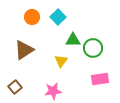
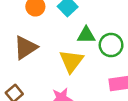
yellow triangle: (61, 61) -> (71, 61), size x1.5

